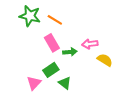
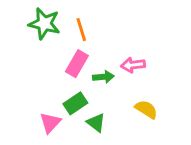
orange line: (55, 20) -> (81, 30), turned 42
pink rectangle: (52, 43) -> (77, 64), turned 60
yellow semicircle: (105, 60) -> (146, 109), moved

